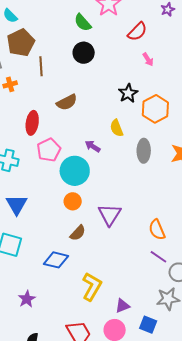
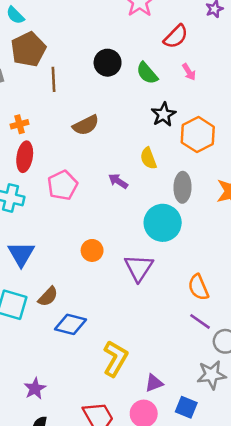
green semicircle: (83, 23) -> (147, 73), moved
orange cross: (10, 84) -> (19, 124), moved
red ellipse: (32, 123) -> (25, 157), moved
cyan circle: (75, 171) -> (163, 223), moved
brown semicircle: (78, 233) -> (48, 297), moved
purple star: (27, 299) -> (35, 389), moved

